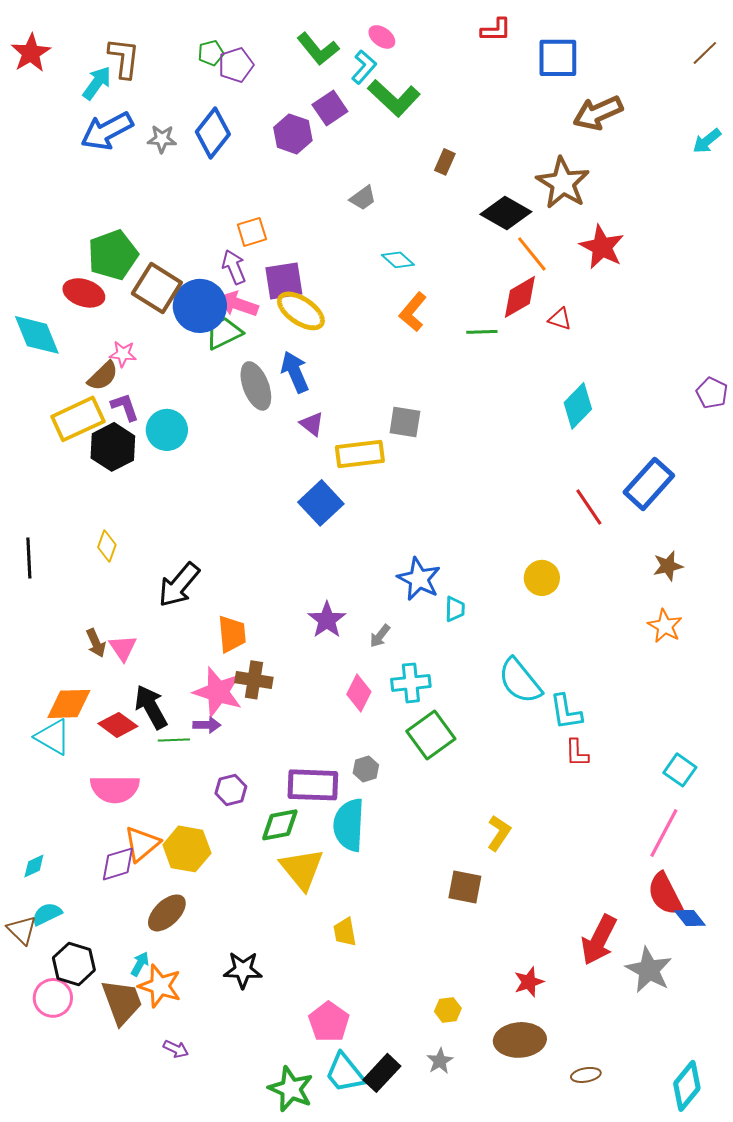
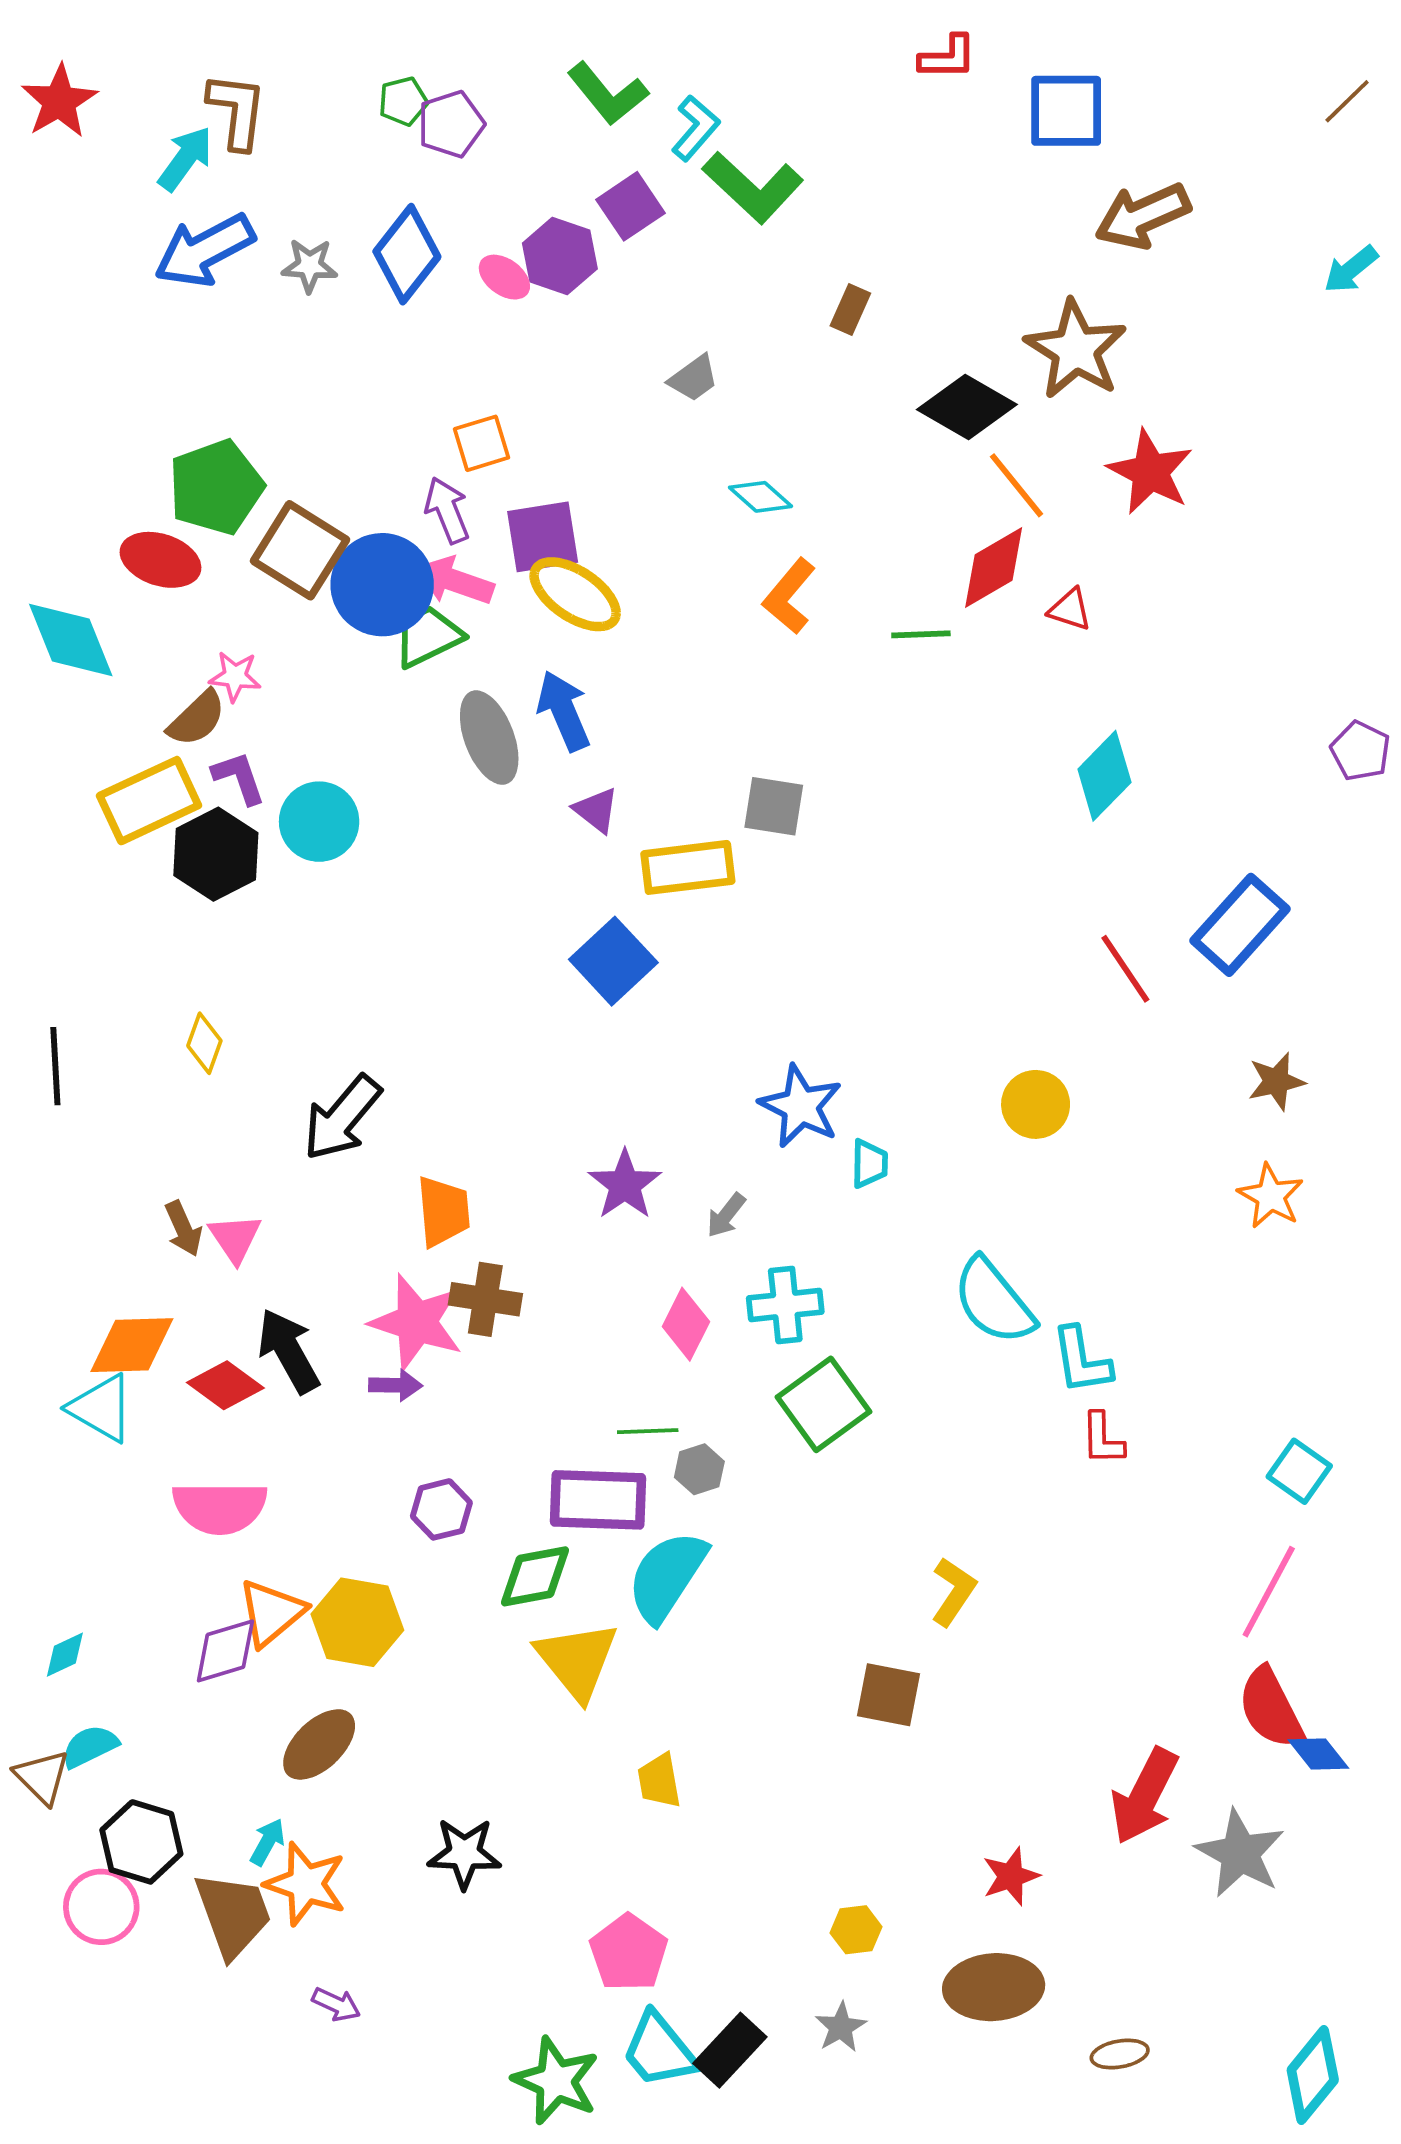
pink ellipse: (382, 37) -> (504, 277), moved
green line: (174, 740) -> (648, 1431), moved
cyan semicircle: (349, 825) -> (667, 1576), turned 30

